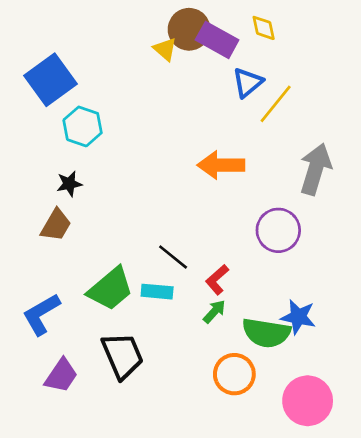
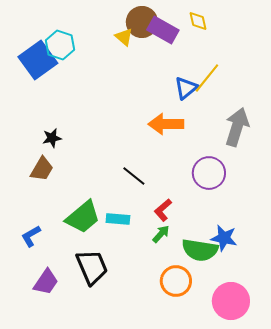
blue triangle: (248, 83) -> (186, 88), moved
cyan hexagon: (83, 126) -> (60, 45), moved
black line: (173, 257) -> (134, 176), moved
blue L-shape: (41, 314) -> (31, 236), size x0.7

